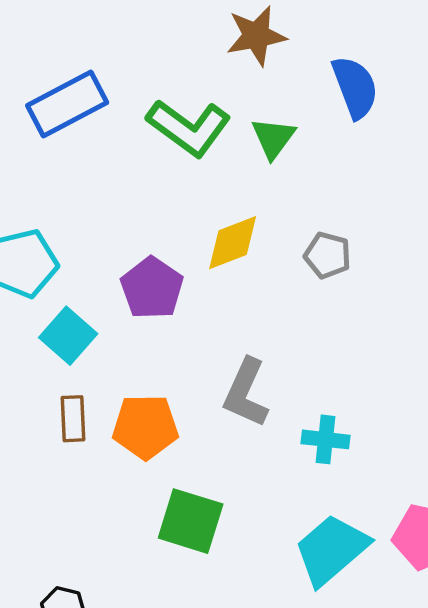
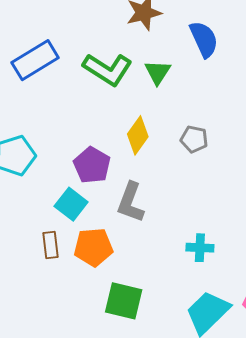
yellow diamond: (233, 243) -> (138, 135), turned -30
cyan square: (68, 336) -> (71, 204), moved
gray L-shape: (246, 393) -> (131, 202), moved

